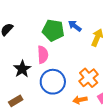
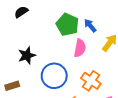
pink semicircle: (43, 55) -> (80, 48), moved
orange cross: (89, 78) -> (91, 81), turned -30

